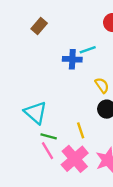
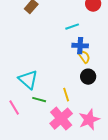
blue cross: (72, 59) -> (80, 46), moved
pink line: (47, 151) -> (14, 108), moved

